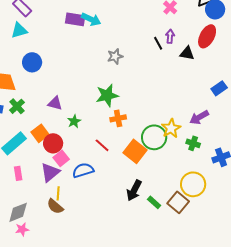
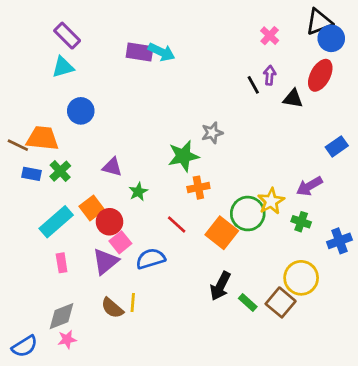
gray star: (115, 56) -> (212, 133), moved
yellow line: (58, 193) -> (133, 302), moved

